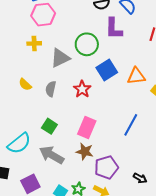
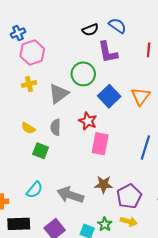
orange triangle: (136, 76) -> (141, 96), turned -36
green square: (49, 126) -> (41, 151), moved
pink rectangle: (87, 127) -> (100, 144), moved
cyan semicircle: (19, 143) -> (34, 190), size x0.7

